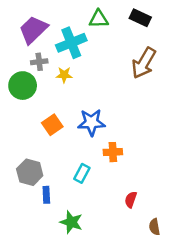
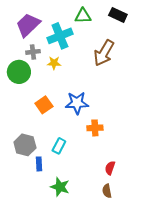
brown arrow: (144, 63) -> (104, 53), moved
cyan rectangle: (82, 173) -> (59, 146), moved
brown semicircle: (154, 227) -> (107, 191), moved

